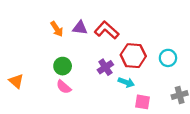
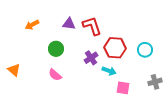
orange arrow: (57, 29) -> (32, 25), moved, turned 96
red L-shape: (107, 30) -> (92, 26), turned 30
green circle: (63, 66) -> (56, 49), moved

